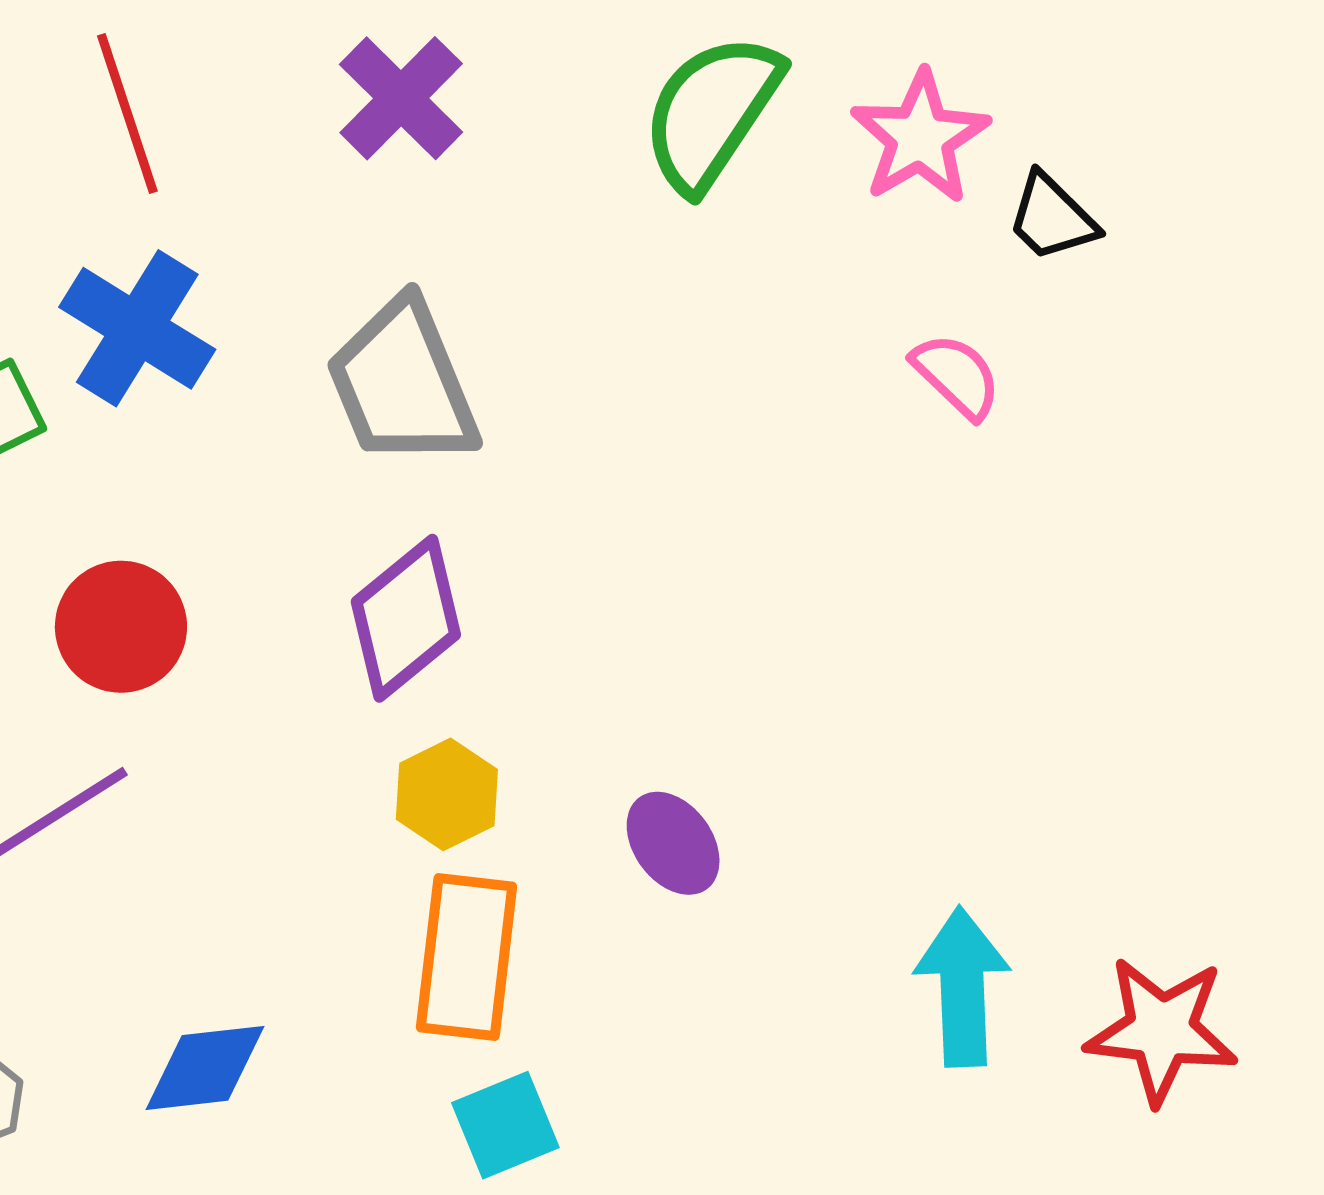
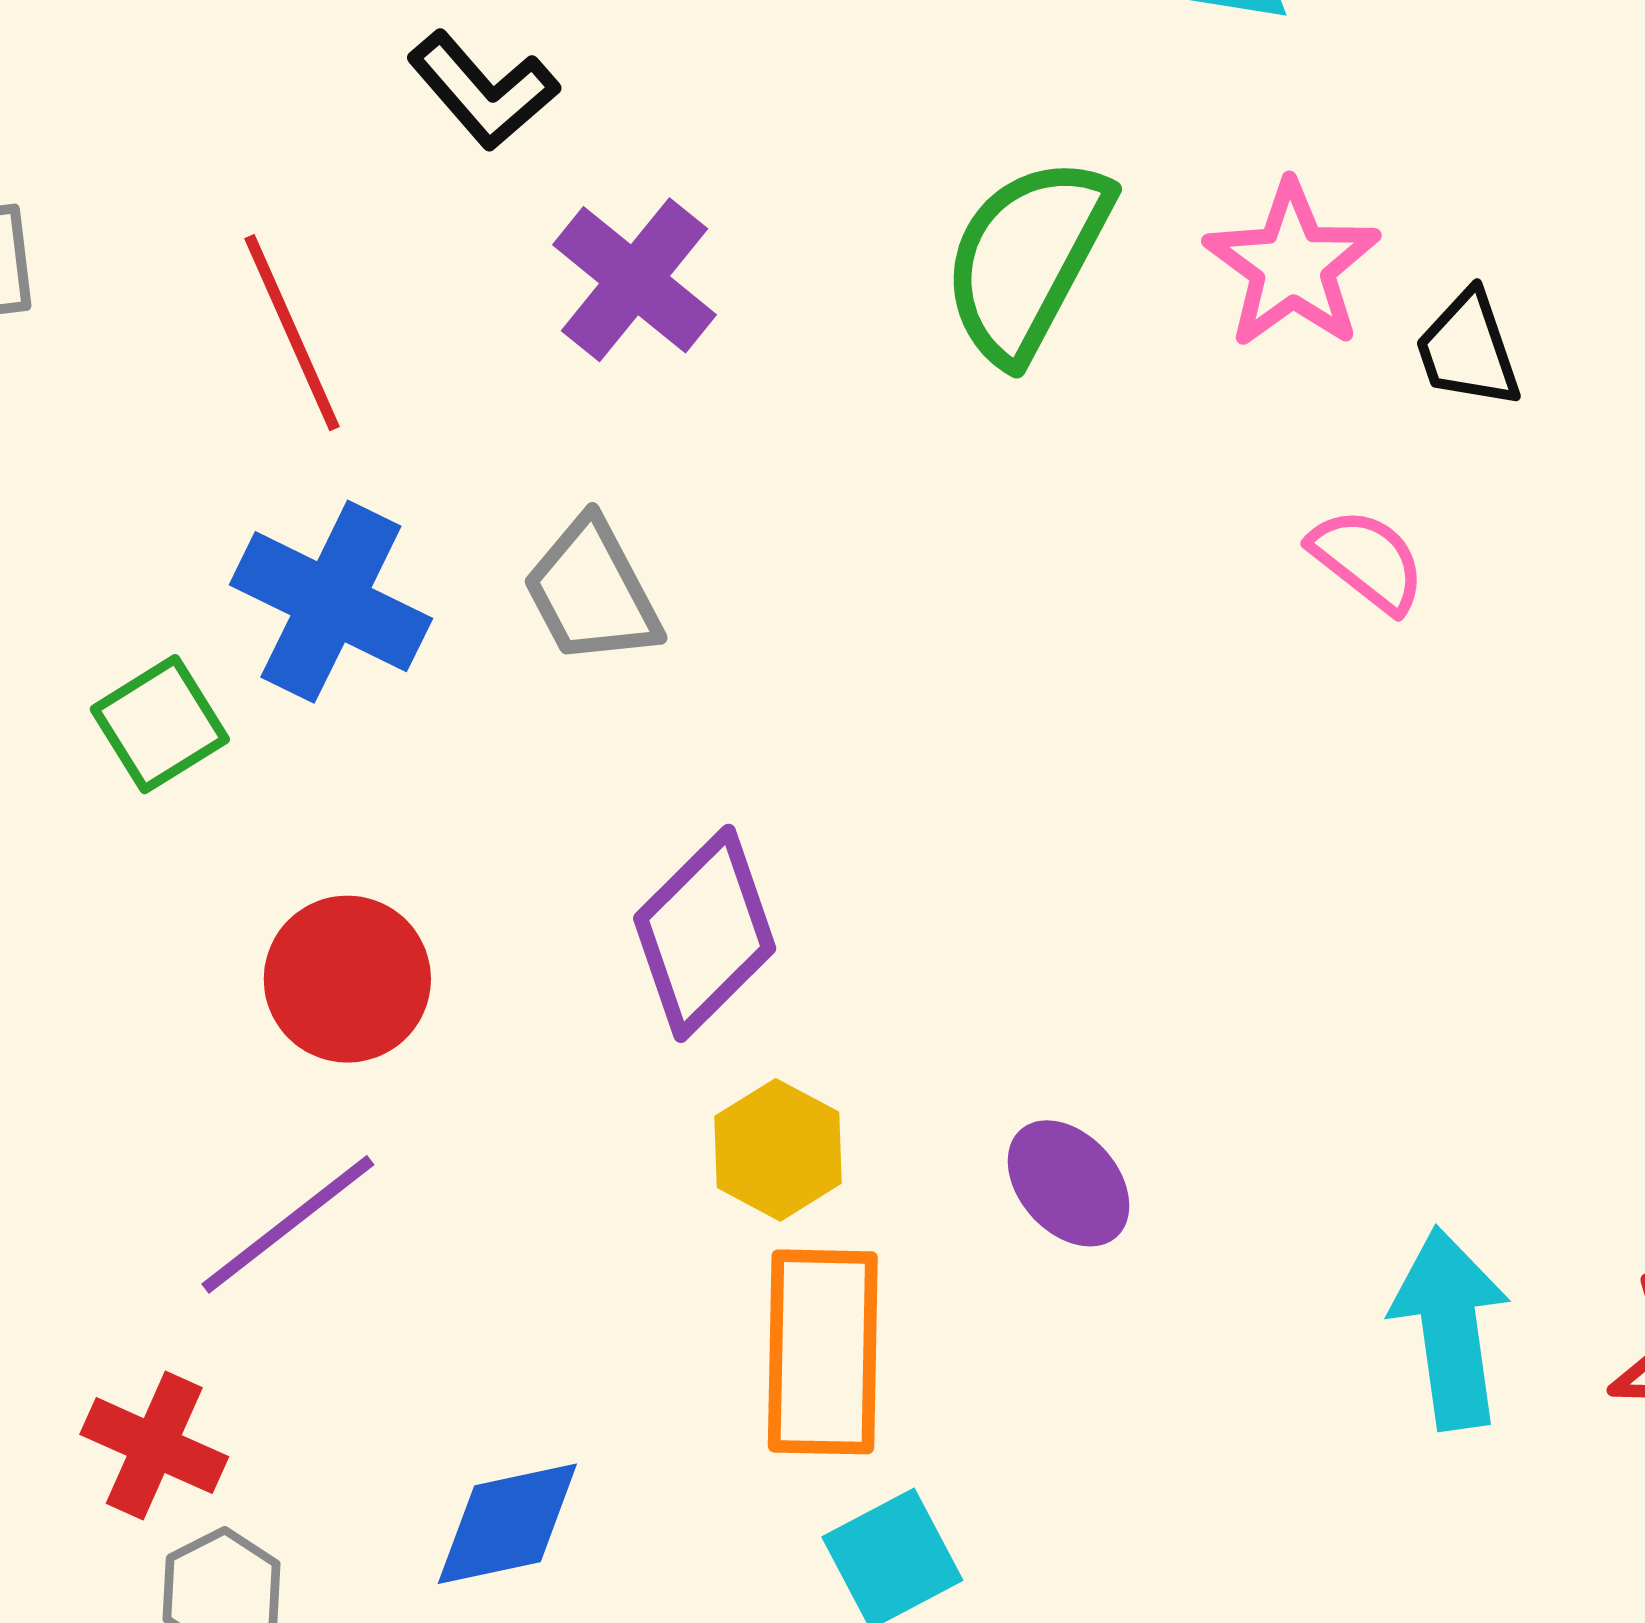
black trapezoid: (1052, 218) -> (1468, 349), turned 32
gray trapezoid: (403, 383) -> (592, 592), moved, size x0.7

